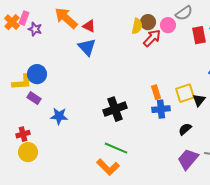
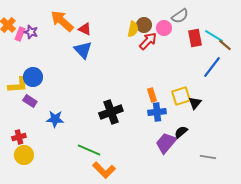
pink rectangle: (24, 18) -> (20, 34), moved
green line: (116, 148) -> (89, 150), moved
purple trapezoid: (188, 159) -> (166, 143), moved

